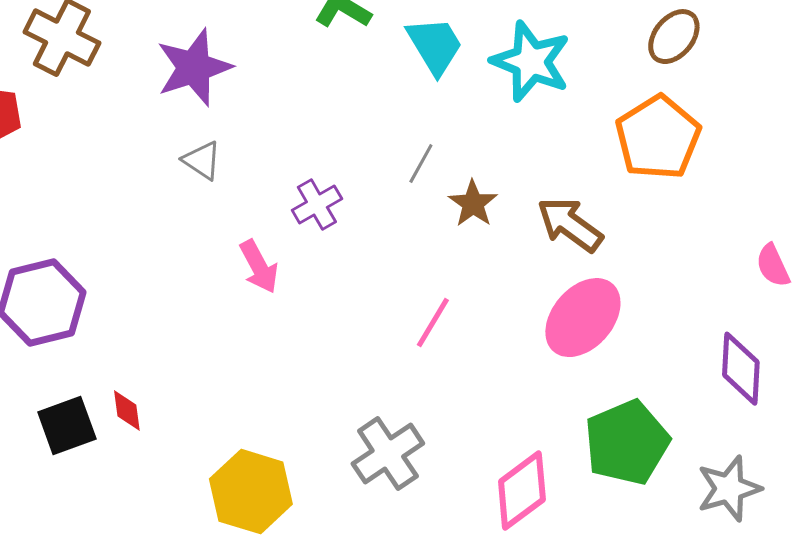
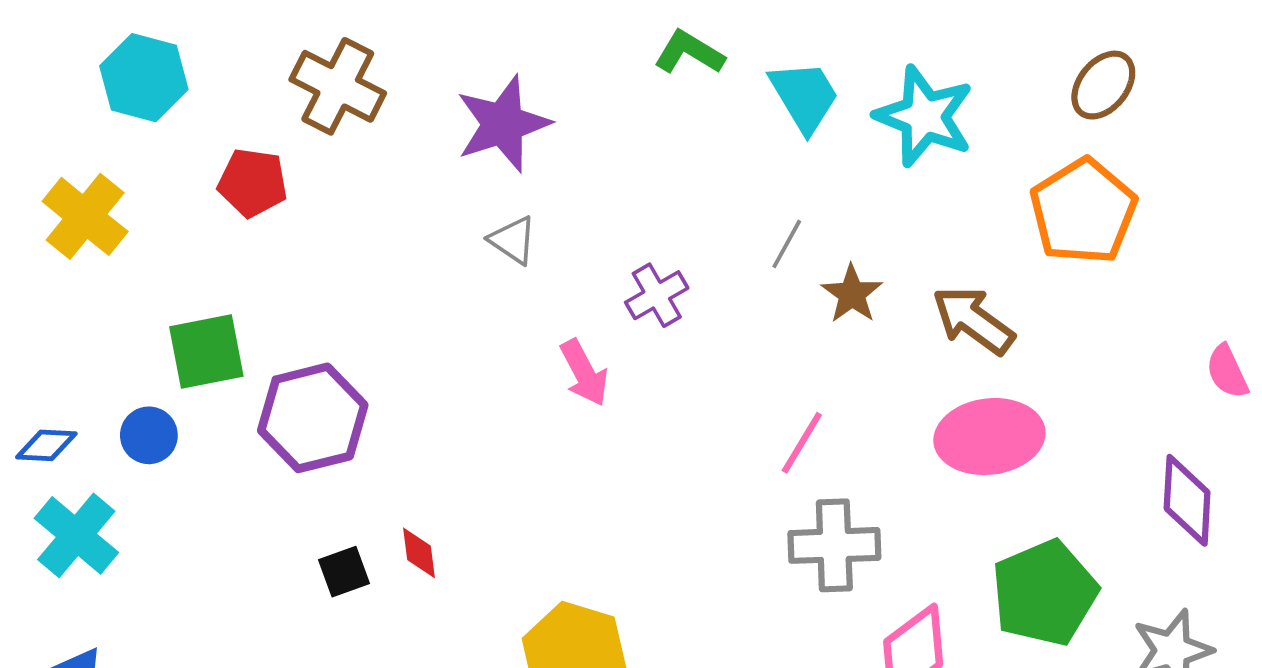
pink ellipse: (583, 318) -> (989, 437), turned 42
black square: (67, 426) -> (344, 572), size x0.7
gray cross: (388, 454) -> (834, 545), moved, turned 32

